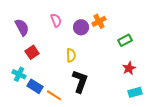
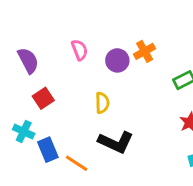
black L-shape: (80, 81) -> (116, 142), turned 95
blue rectangle: (35, 86) -> (48, 150), turned 35

